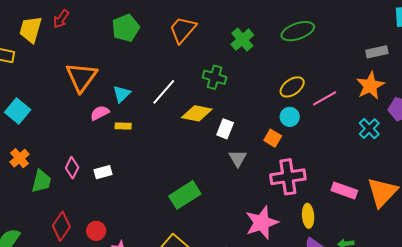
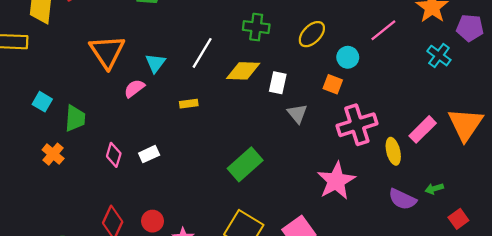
yellow ellipse: (292, 87) -> (312, 34), moved
cyan square: (18, 111) -> (42, 102), size x0.7
yellow rectangle: (123, 126) -> (189, 104), moved
green trapezoid: (41, 181) -> (75, 118), moved
pink rectangle: (344, 190) -> (423, 129), turned -55
yellow ellipse: (308, 216) -> (393, 151), moved

